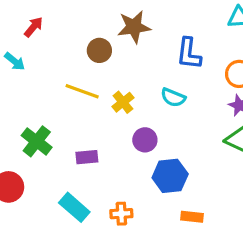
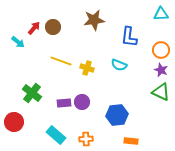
red arrow: (34, 27) -> (34, 28), moved
brown circle: (99, 50) -> (53, 27), moved
yellow cross: (123, 102) -> (87, 68), turned -32
purple circle: (145, 140) -> (82, 102), moved

